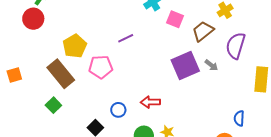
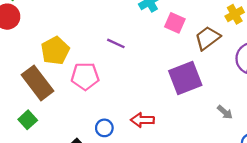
purple line: (126, 38) -> (116, 43), turned 49
gray arrow: (211, 65) -> (225, 112), moved

